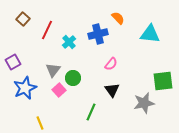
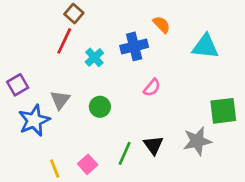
brown square: (23, 19) -> (74, 14), moved
gray triangle: (53, 70) -> (60, 100), moved
pink square: (59, 90) -> (88, 164), moved
black triangle: (112, 90) -> (153, 145), moved

